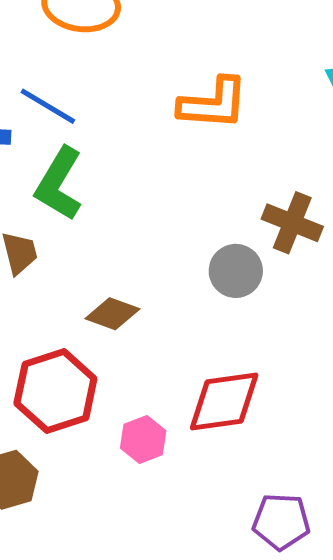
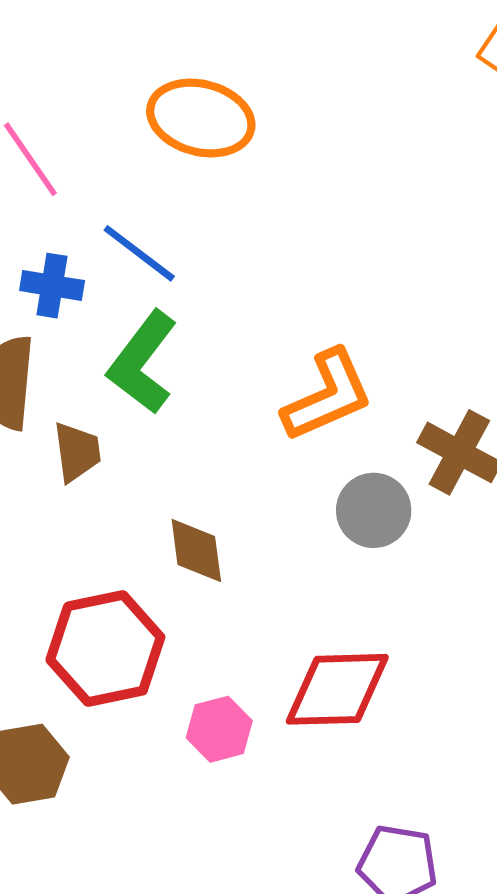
orange L-shape: (213, 104) -> (328, 396), moved, turned -34
brown diamond: (112, 314) -> (196, 550), turned 56

